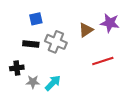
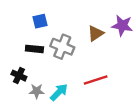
red line: (103, 61) -> (96, 80), moved
black cross: (17, 68) -> (19, 76), turned 32

